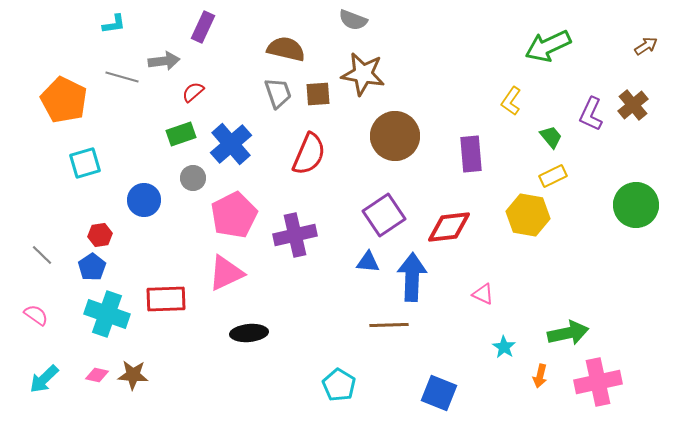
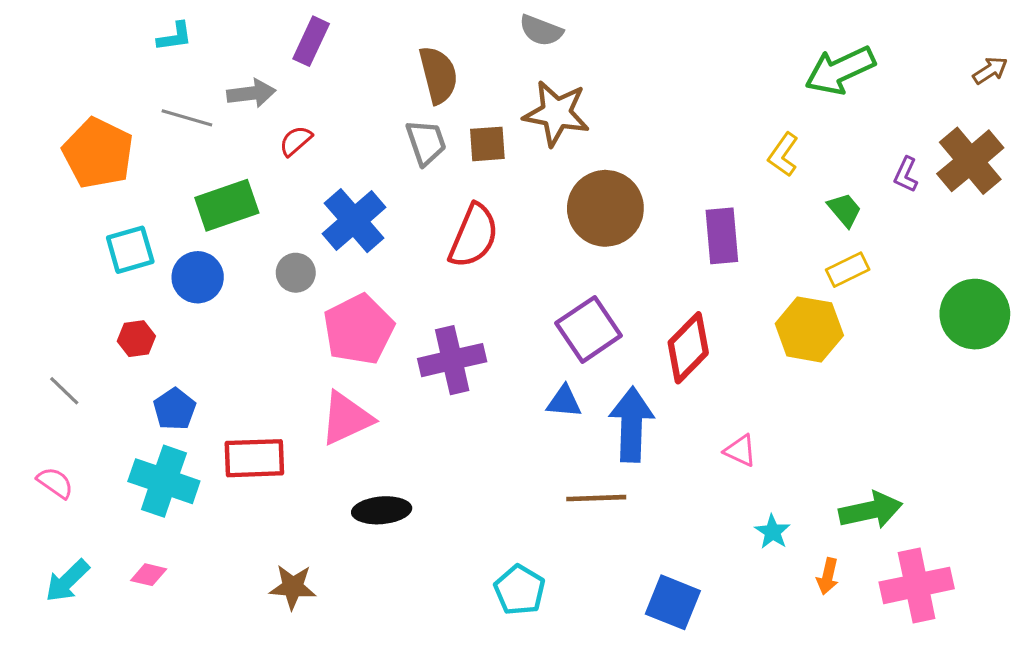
brown semicircle: (286, 49) -> (438, 75), turned 63
brown cross: (633, 105) -> (970, 161), size x1.4
purple L-shape: (591, 114) -> (906, 175), size x0.7
green rectangle: (181, 134) -> (227, 205), moved, size x1.4
blue circle: (144, 200) -> (198, 277), moved
red diamond: (449, 227) -> (688, 348), turned -39
red hexagon: (100, 235) -> (136, 339), moved
blue pentagon: (92, 267) -> (175, 409), moved
brown star: (133, 375) -> (293, 587), moved

